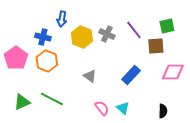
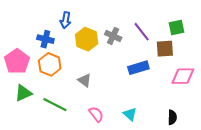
blue rectangle: (131, 75) -> (138, 68), moved, turned 30
gray triangle: (90, 76) -> (85, 80), moved
green triangle: (22, 102) -> (23, 93), moved
pink semicircle: (102, 108) -> (96, 114), moved

